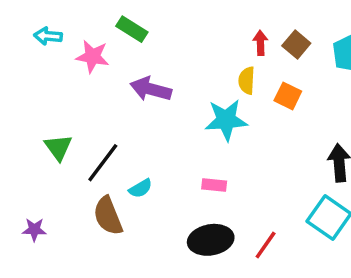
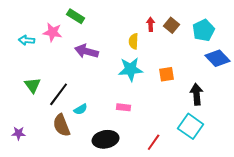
cyan arrow: (48, 36) -> (27, 40), moved
yellow semicircle: (247, 81) -> (134, 41), moved
orange square: (288, 96) -> (167, 74), moved, turned -35
black ellipse: (211, 240) -> (106, 139), moved

